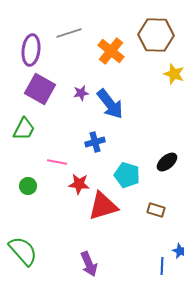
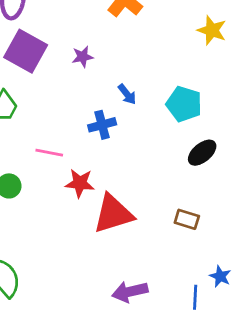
blue arrow: (110, 104) -> (127, 94), moved, size x0.5
cyan pentagon: (127, 175) -> (184, 104), moved
purple arrow: (89, 264) -> (130, 292), moved, turned 100

